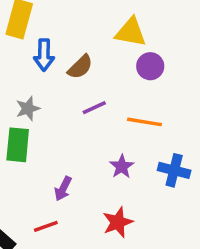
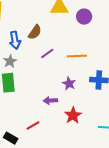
blue arrow: (44, 55) -> (15, 40), moved
purple circle: (150, 66) -> (84, 17), moved
purple arrow: (63, 189) -> (50, 101), moved, turned 72

